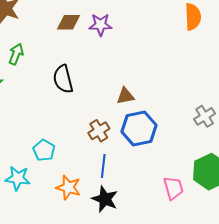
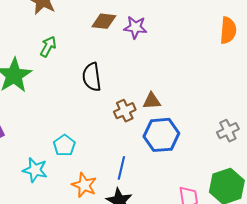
brown cross: (99, 131) -> (125, 111), moved

